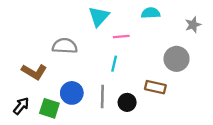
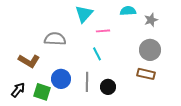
gray star: (193, 25) -> (151, 20), moved
cyan line: (114, 64) -> (97, 54), turned -40
brown rectangle: (155, 87) -> (146, 74), moved

